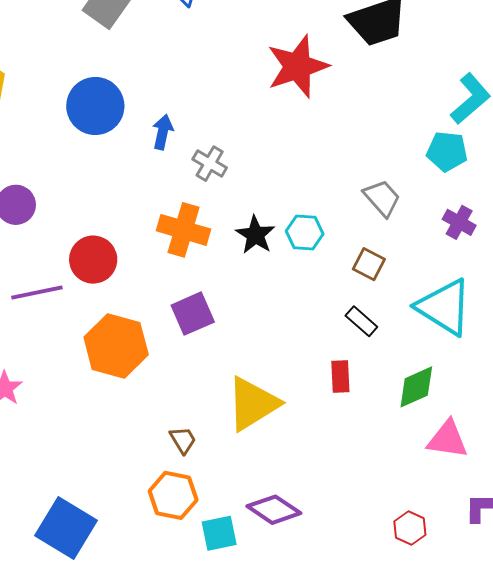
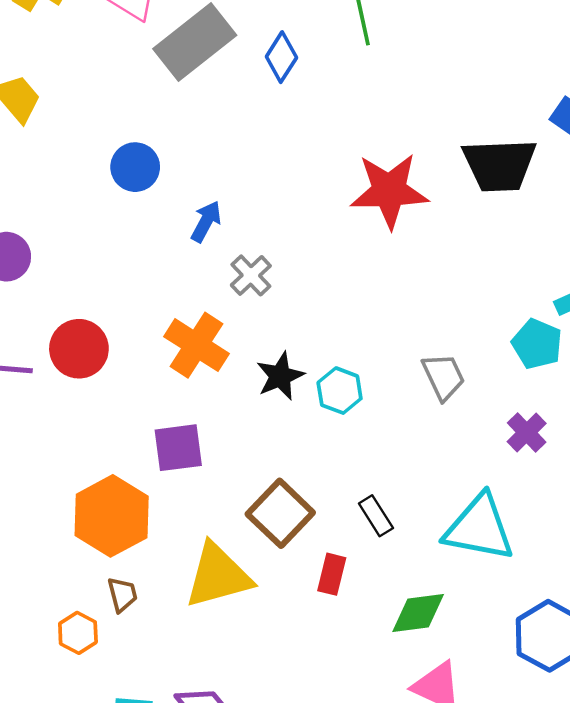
blue circle: (95, 106) -> (135, 167), size x0.7
brown square: (369, 264) -> (280, 513), moved, size x1.6
cyan triangle: (444, 307) -> (479, 528), turned -38
orange hexagon: (116, 346) -> (112, 516), moved
orange hexagon: (173, 495) -> (78, 633), moved, size x0.7

